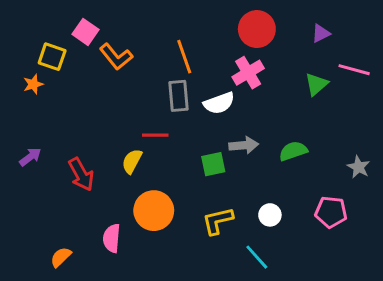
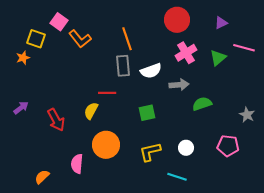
pink cross: (248, 73) -> (186, 53), moved
gray arrow: (244, 145) -> (179, 85), moved
cyan line: (257, 257) -> (177, 177), turned -30

